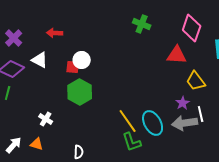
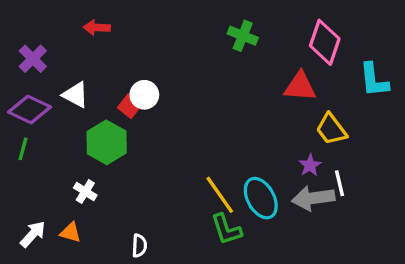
red arrow: (55, 33) -> (97, 28), moved
red square: (73, 67) -> (130, 106), turned 32
green hexagon: (80, 92) -> (107, 142), moved

